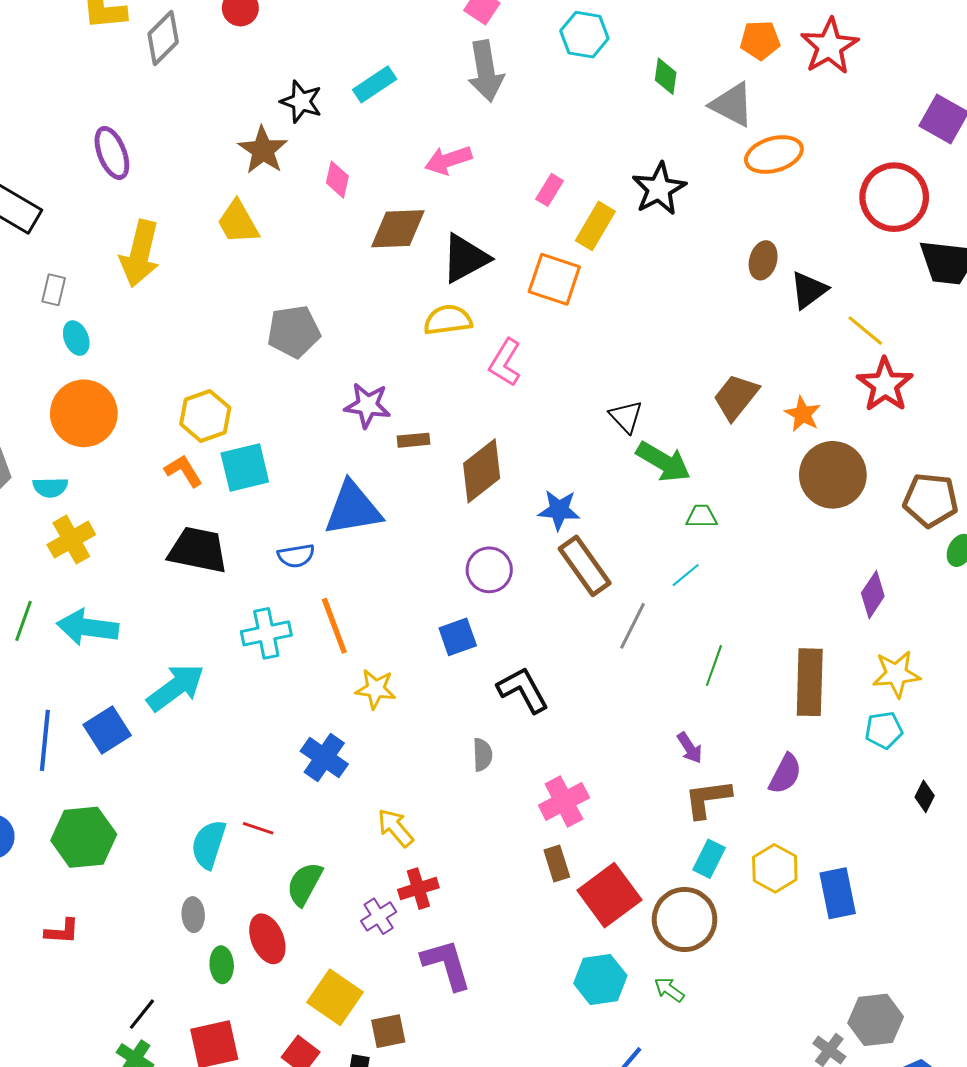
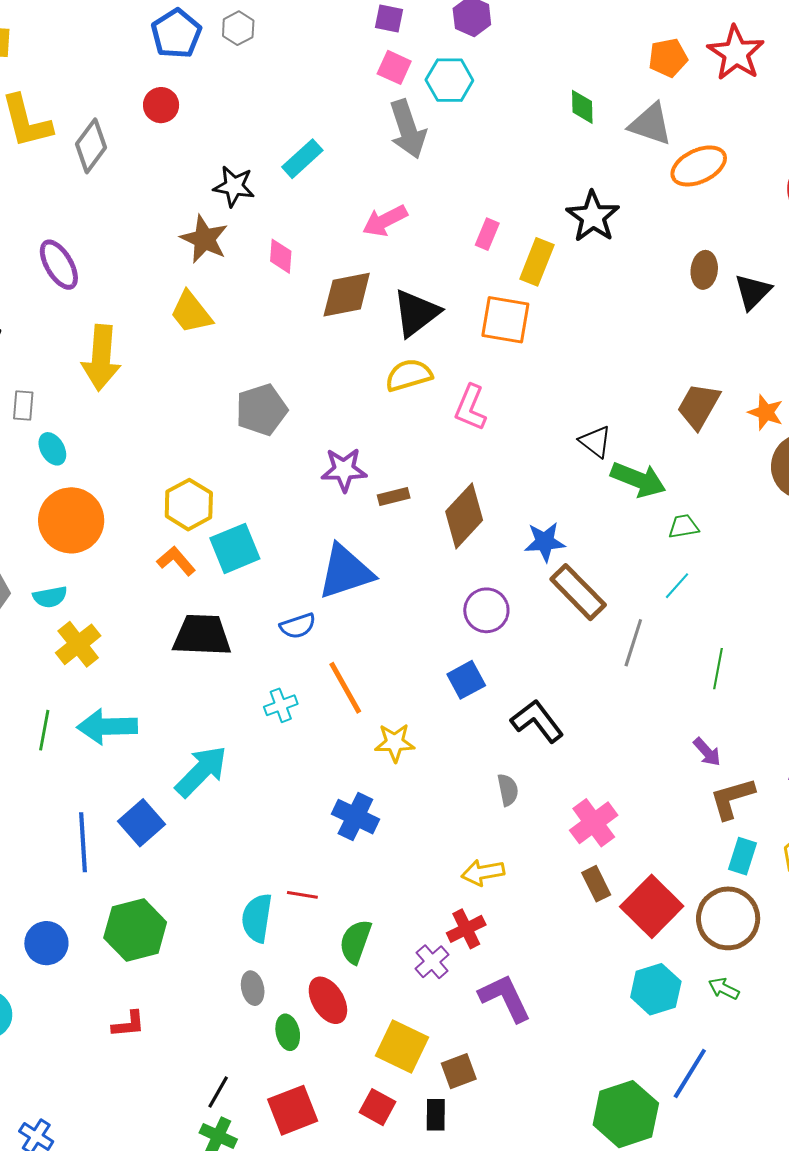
cyan hexagon: (584, 35) -> (449, 80), moved
cyan cross: (266, 633) -> (281, 705), size x0.7
yellow arrow: (395, 828) -> (483, 872), moved, turned -51

